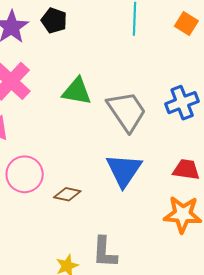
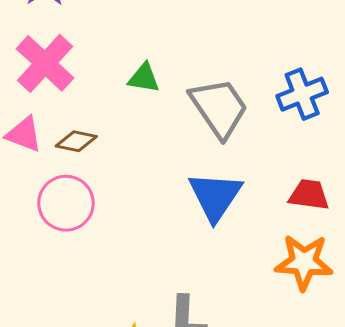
green triangle: (77, 91) -> (144, 78), size x0.7
brown diamond: (67, 194) -> (76, 141), moved

